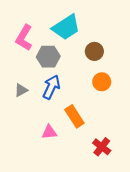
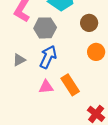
pink triangle: (49, 132) -> (46, 87), moved

